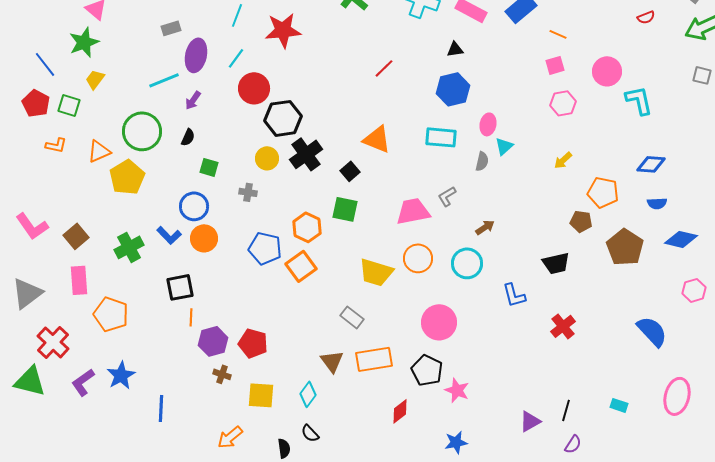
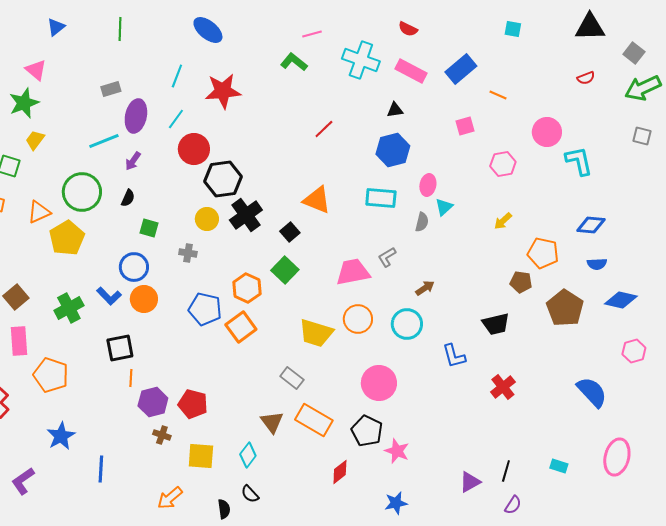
pink square: (555, 65) -> (465, 126), moved
green square: (345, 209) -> (285, 270), turned 32
orange rectangle: (374, 359) -> (314, 420), turned 39
purple L-shape: (83, 382) -> (23, 481), moved

